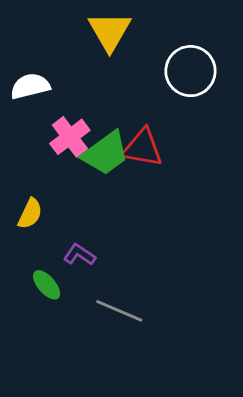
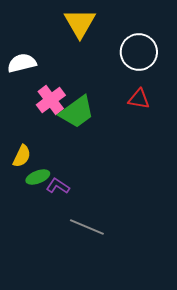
red triangle: (143, 148) -> (139, 99), moved, size x0.7
green ellipse: (47, 285) -> (38, 177), moved, turned -70

